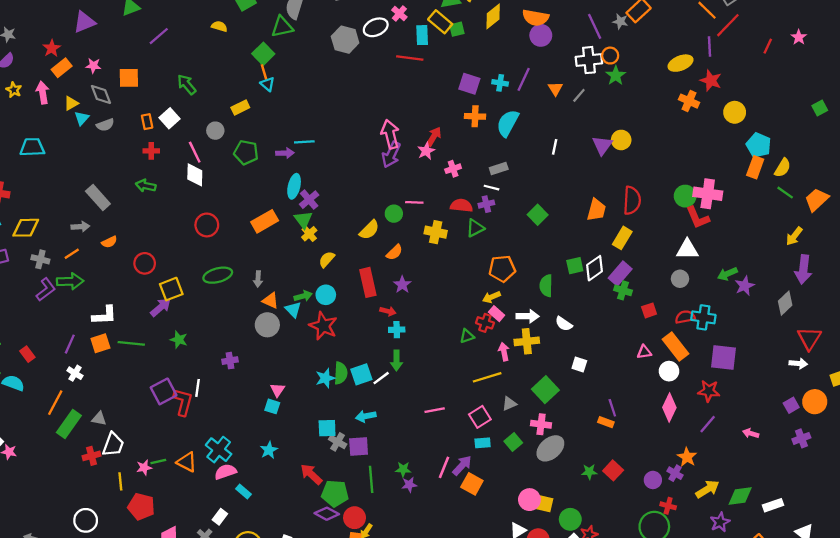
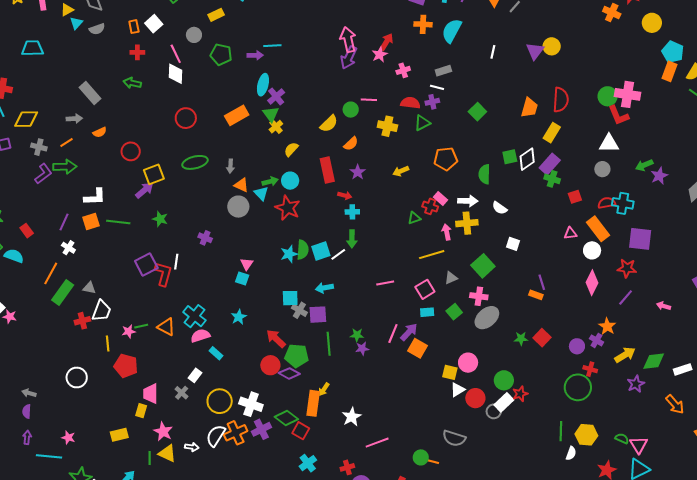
yellow arrow: (491, 297) -> (401, 171), moved
purple cross: (230, 361) -> (205, 238), turned 32
yellow square: (545, 504) -> (450, 372), moved
red circle: (355, 518) -> (270, 365), moved

